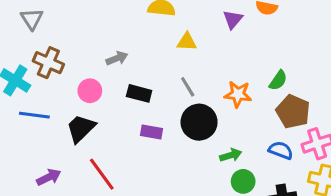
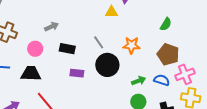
yellow triangle: (187, 42) -> (111, 12), moved
green semicircle: (278, 80) -> (166, 24), moved
black trapezoid: (81, 128) -> (31, 74), turned 50
green arrow: (231, 155) -> (139, 81), moved

